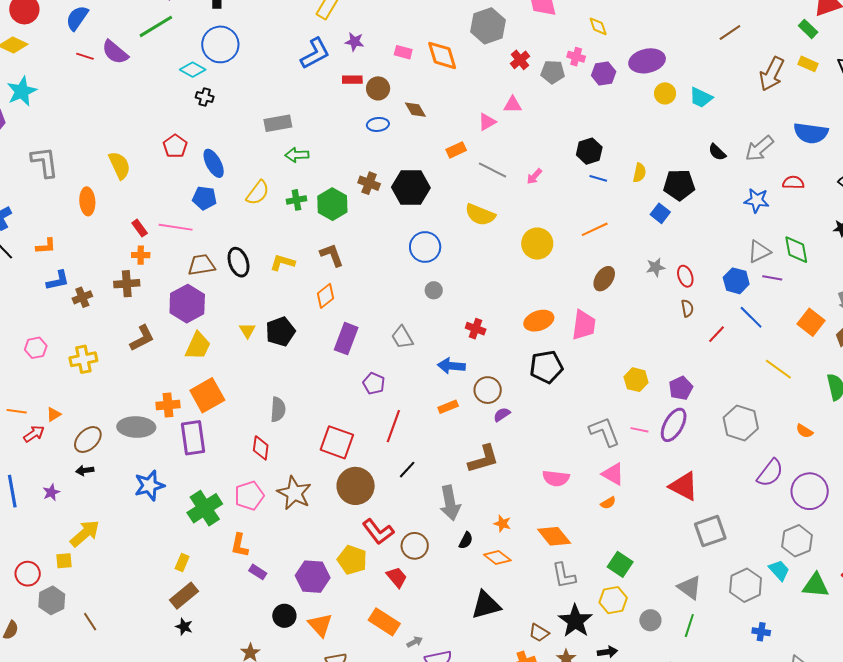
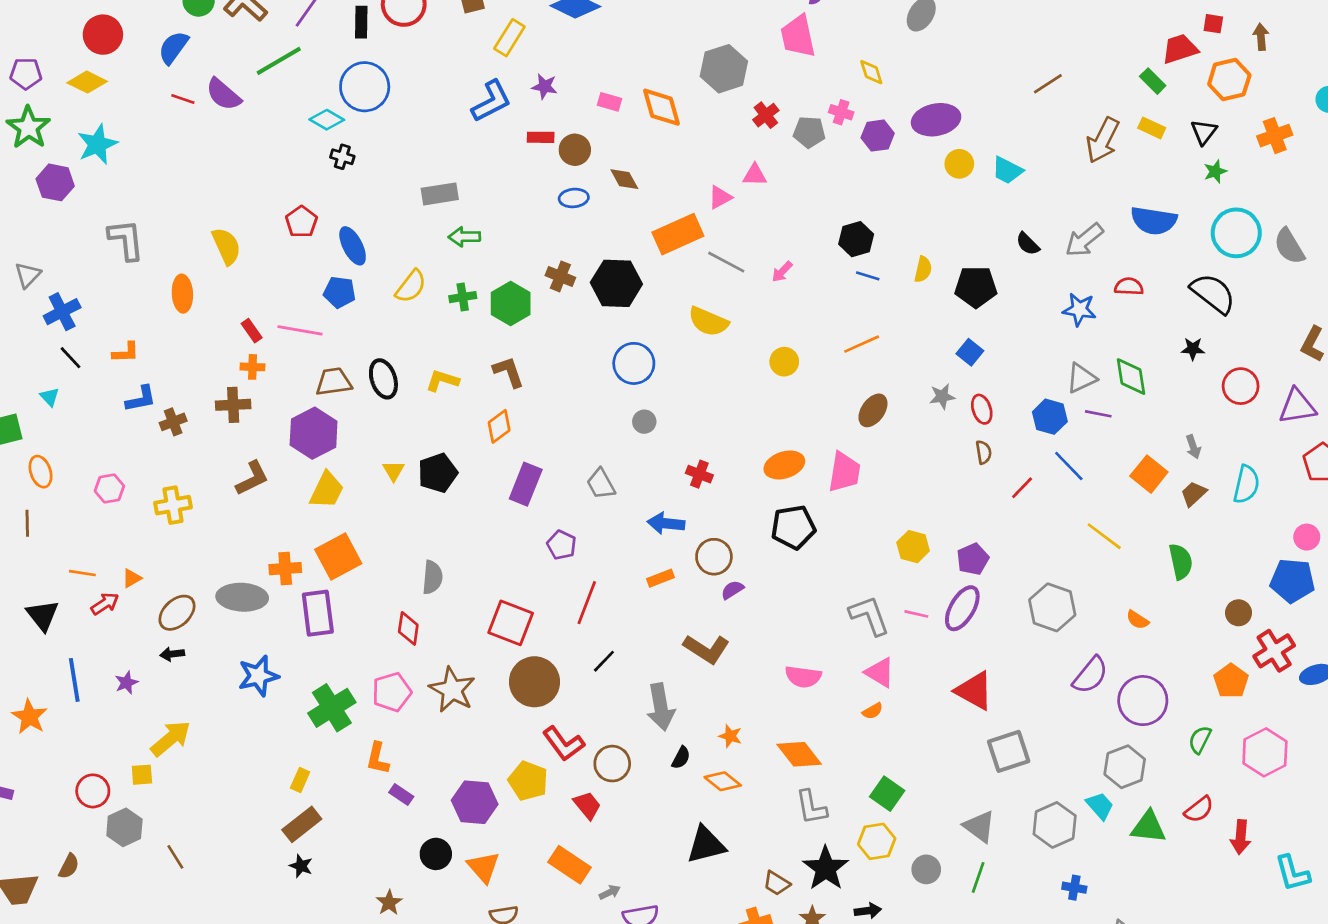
orange rectangle: (456, 150) -> (678, 234), size x1.8
blue square: (660, 213) -> (970, 352), moved
yellow circle: (537, 244) -> (784, 362), size x0.7
brown L-shape: (483, 459) -> (707, 649), turned 48

